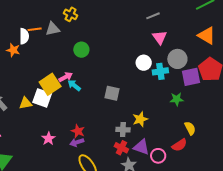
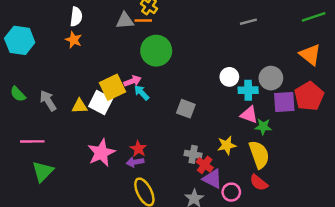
orange line: (35, 29) -> (143, 21), moved
white semicircle: (24, 36) -> (76, 17), moved
pink triangle: (160, 37) -> (249, 115), moved, turned -42
green circle: (81, 50) -> (156, 51), size x1.6
yellow star: (140, 119) -> (227, 145), moved
yellow semicircle: (190, 128) -> (259, 154), moved, size x1.6
pink star: (48, 139) -> (101, 153), size x1.6
red semicircle: (179, 145) -> (259, 183), turned 63
red cross: (121, 148) -> (205, 165), moved

